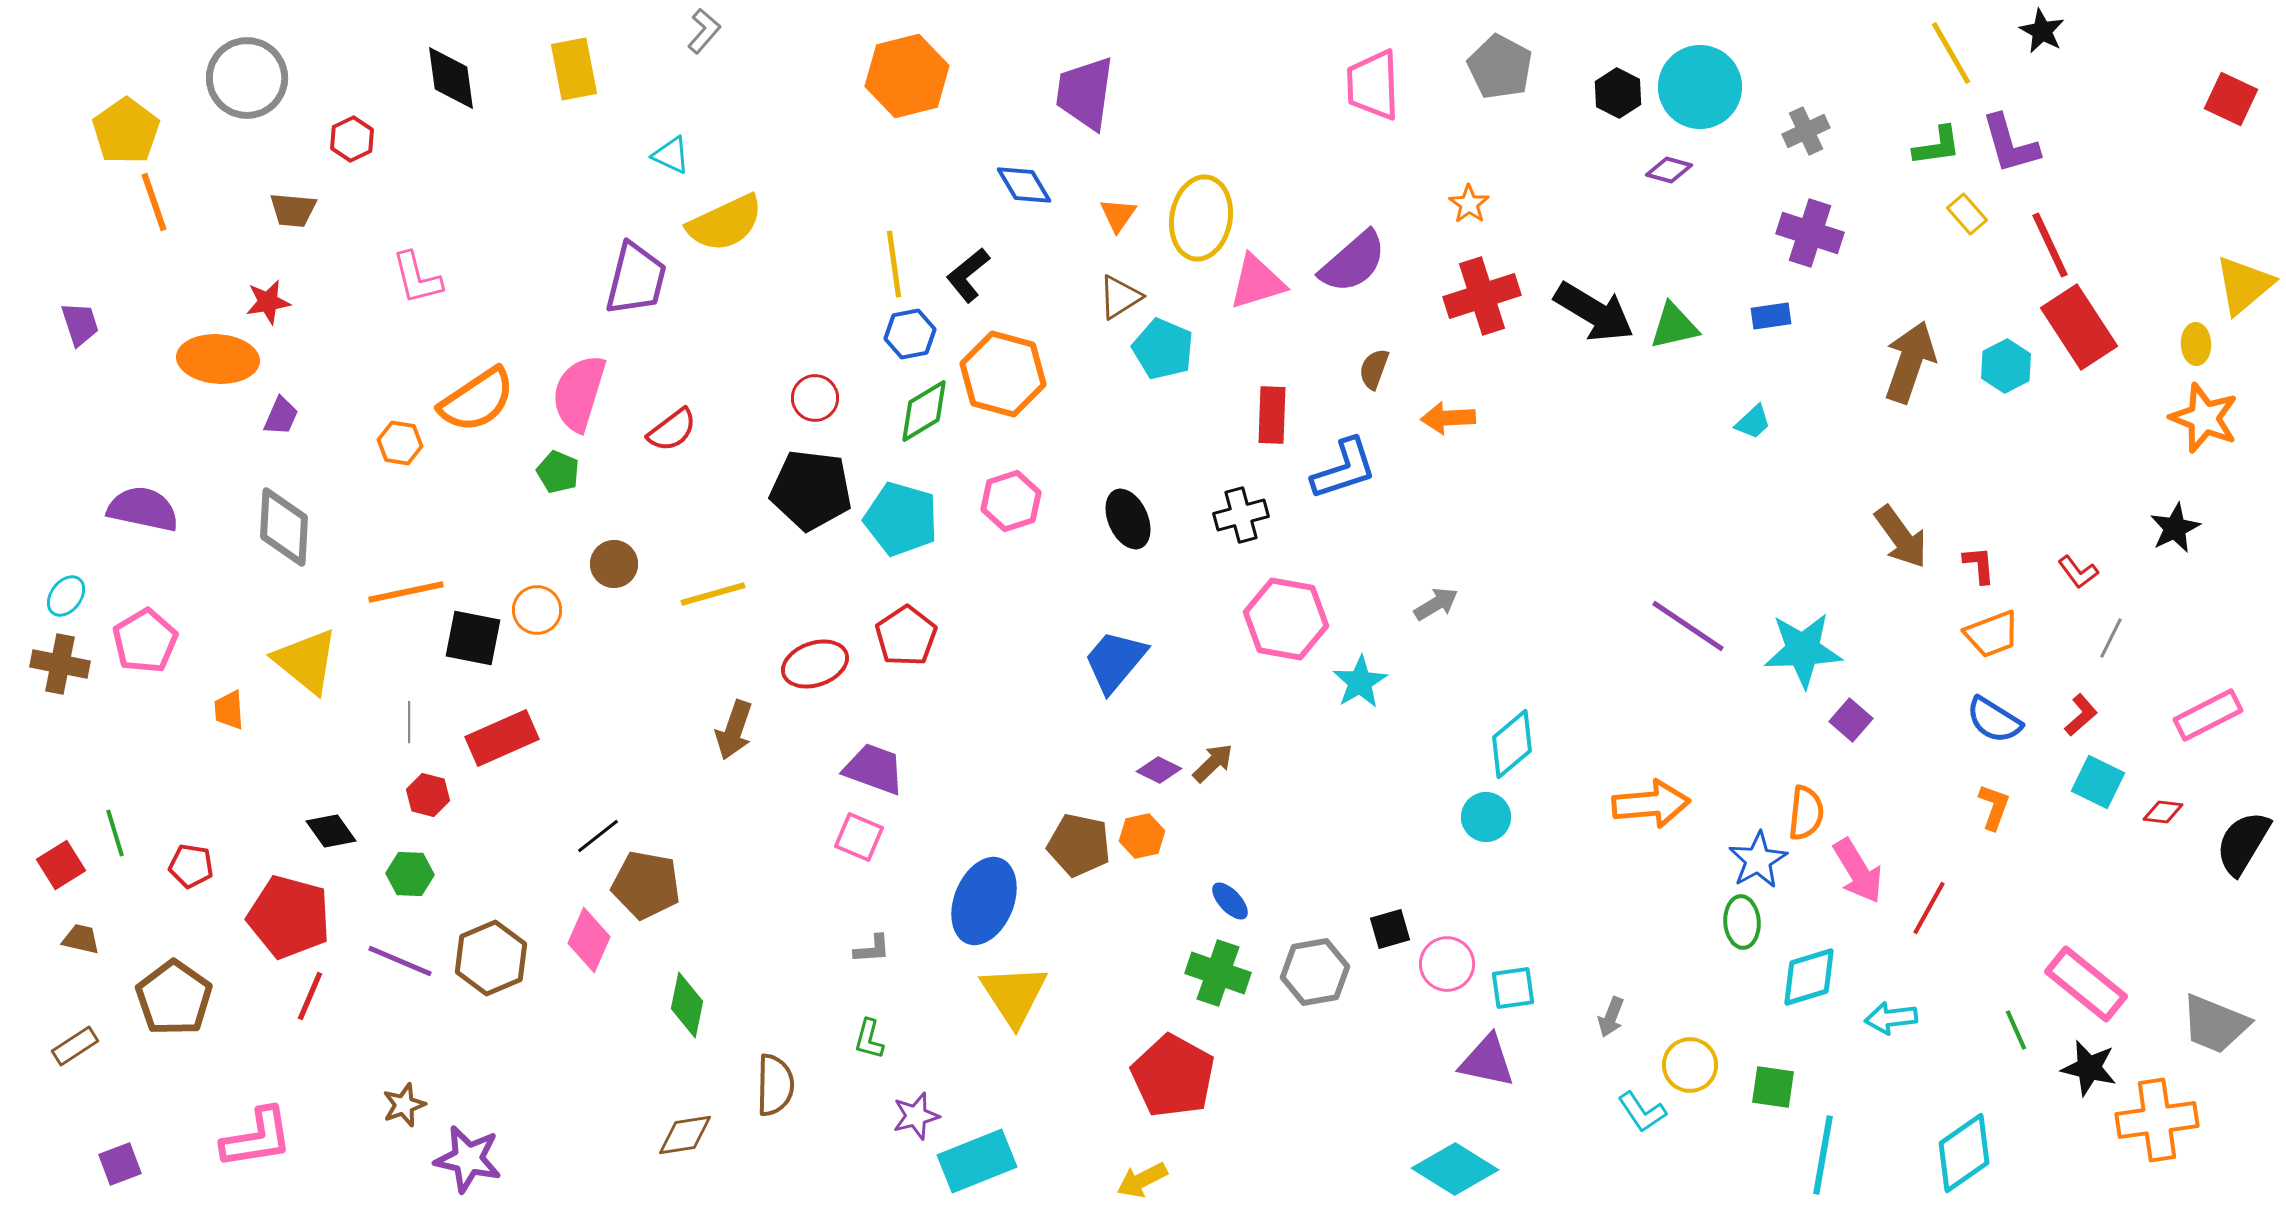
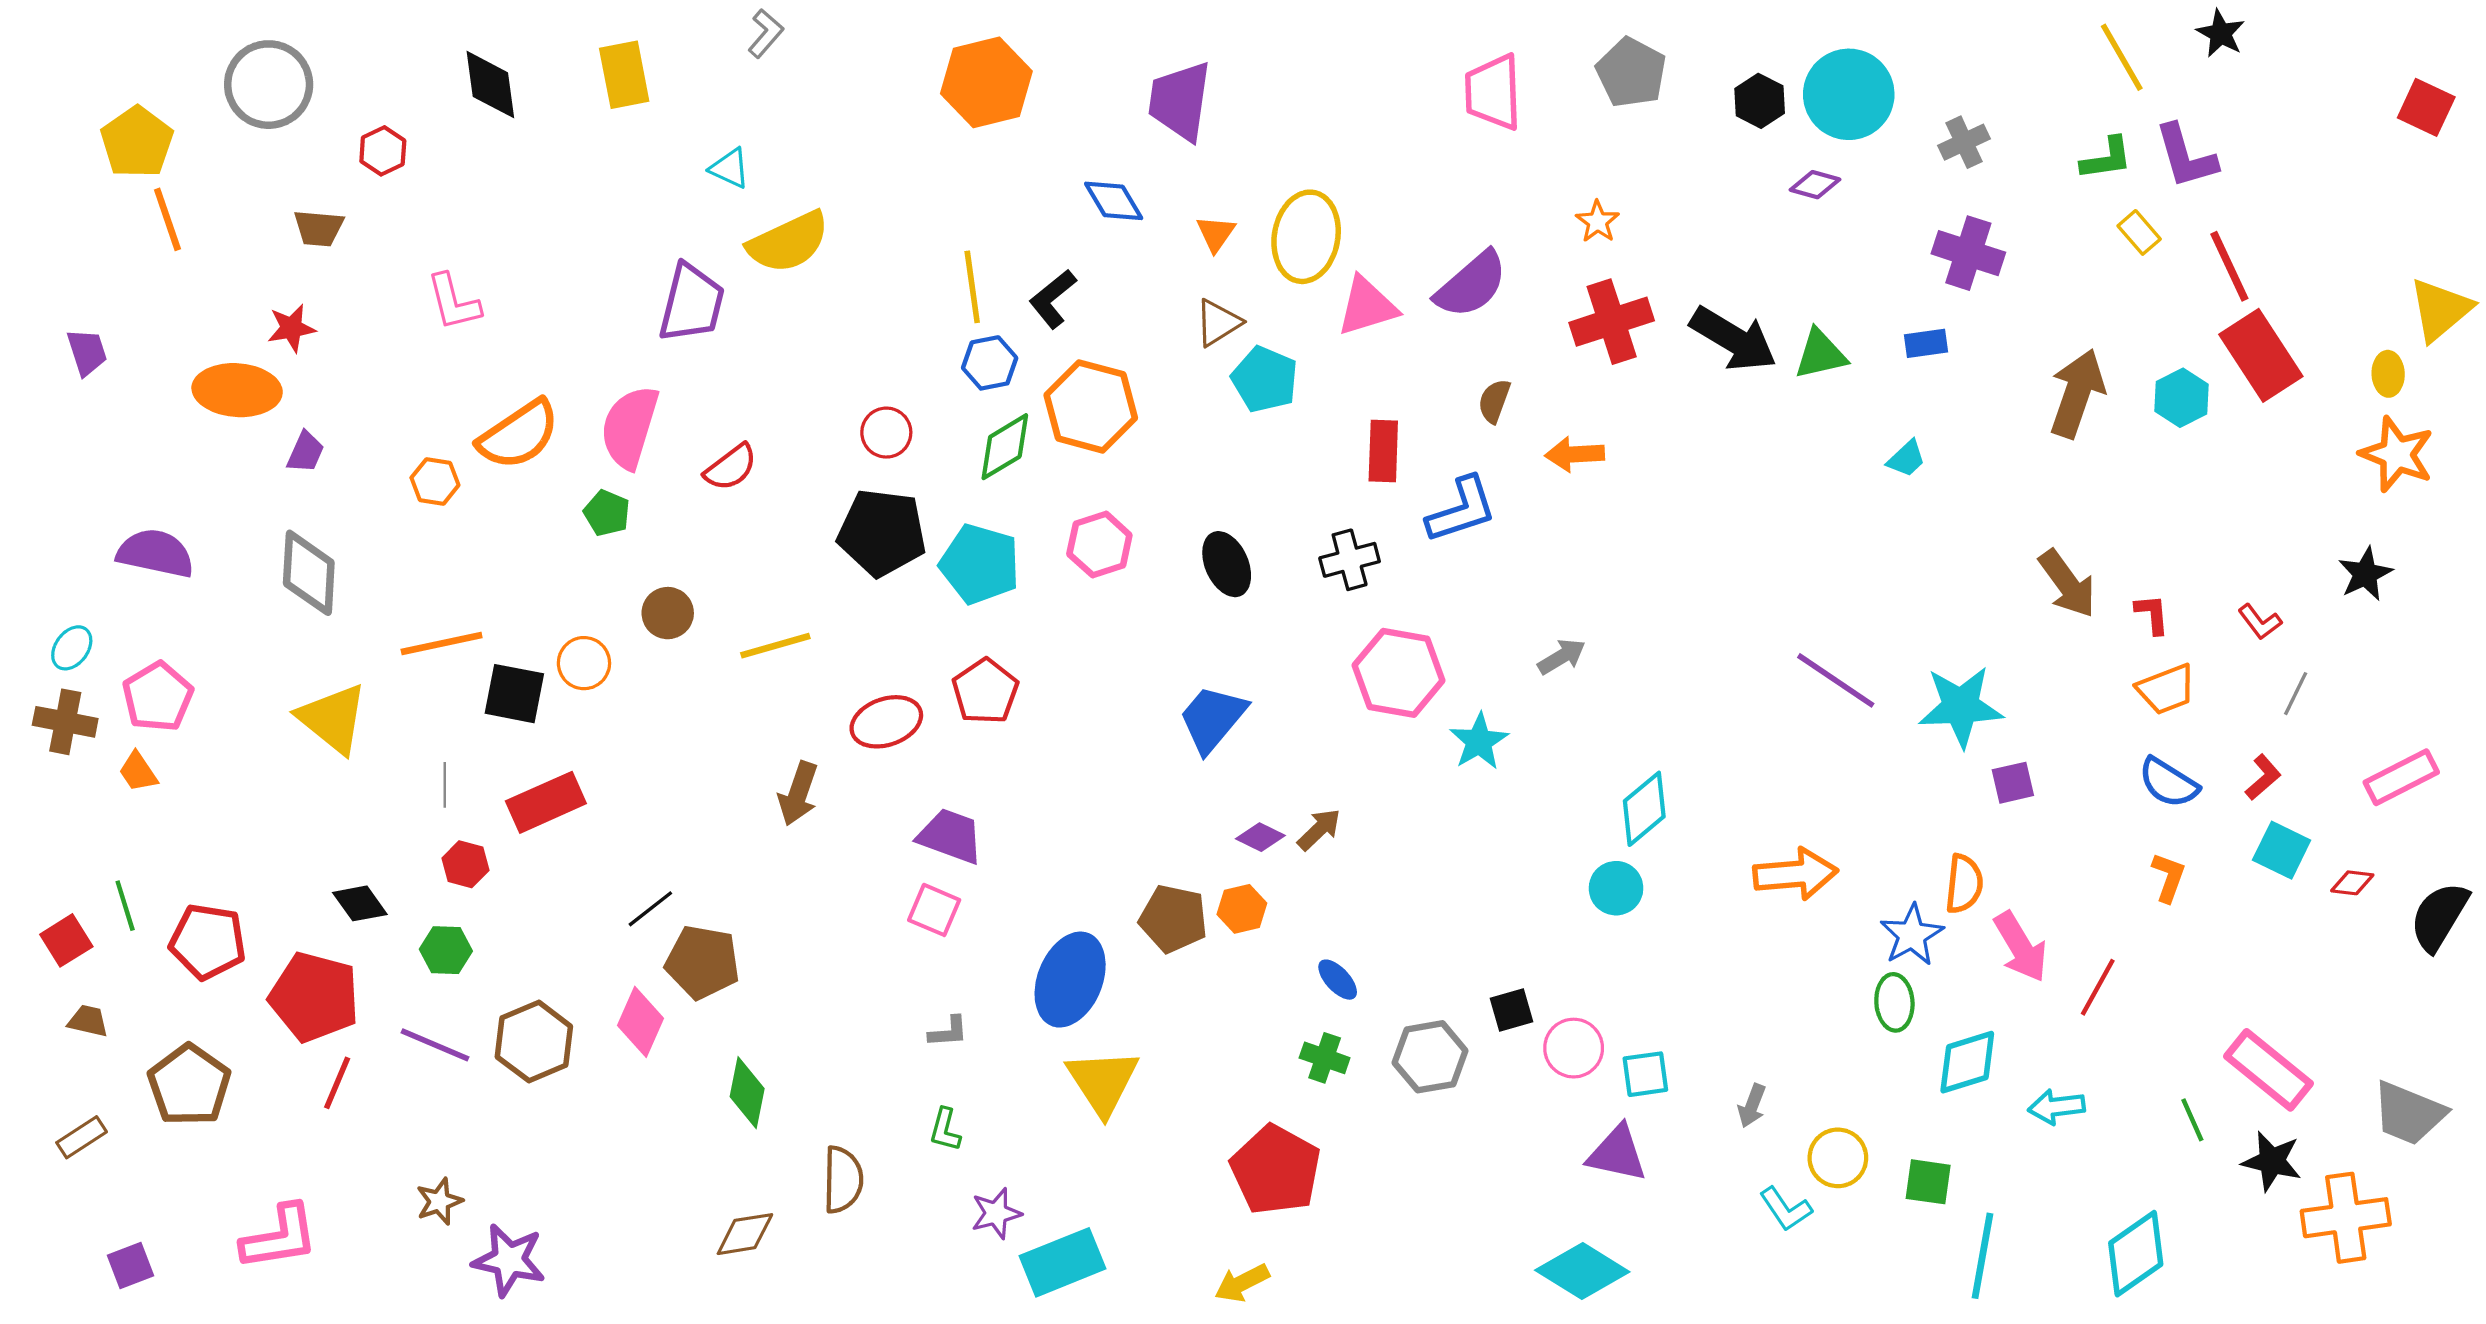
orange trapezoid: (229, 710) -> (138, 772), moved, turned -30
purple square: (1851, 720) -> (2013, 783), turned 36
red pentagon: (191, 866) -> (208, 941), size x1.6
green cross: (1218, 973) -> (1325, 1058), size x0.7

